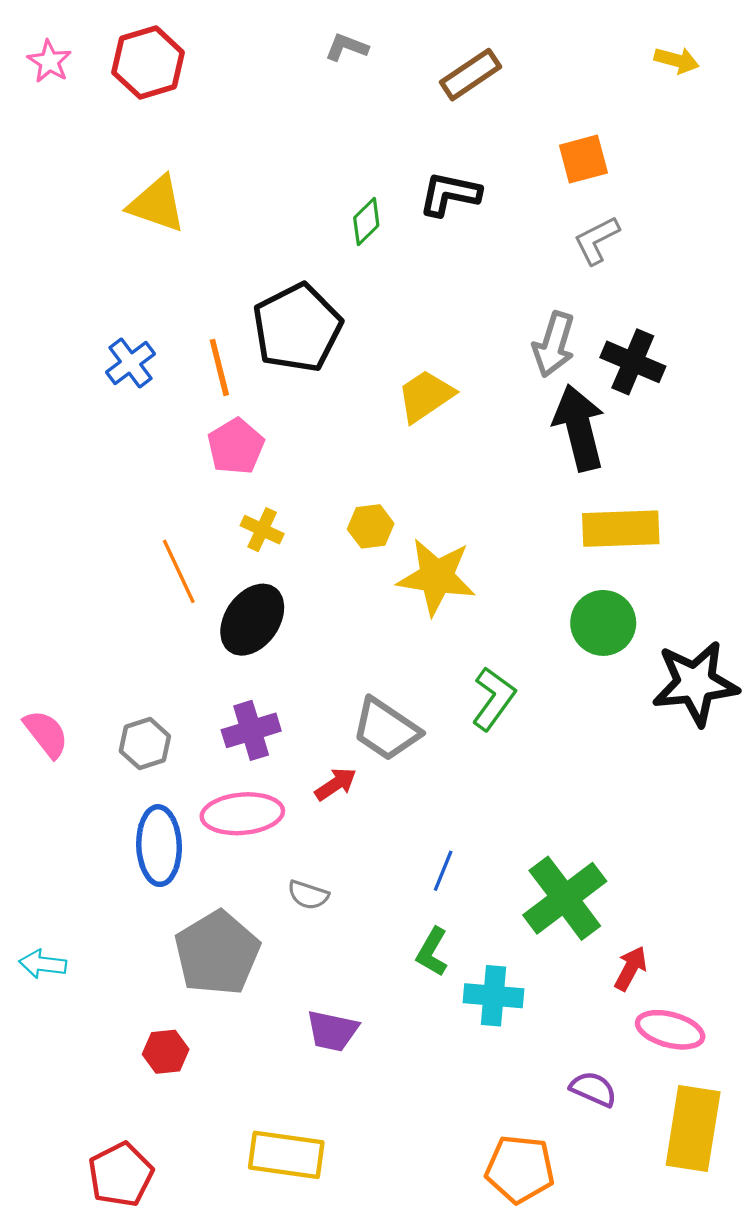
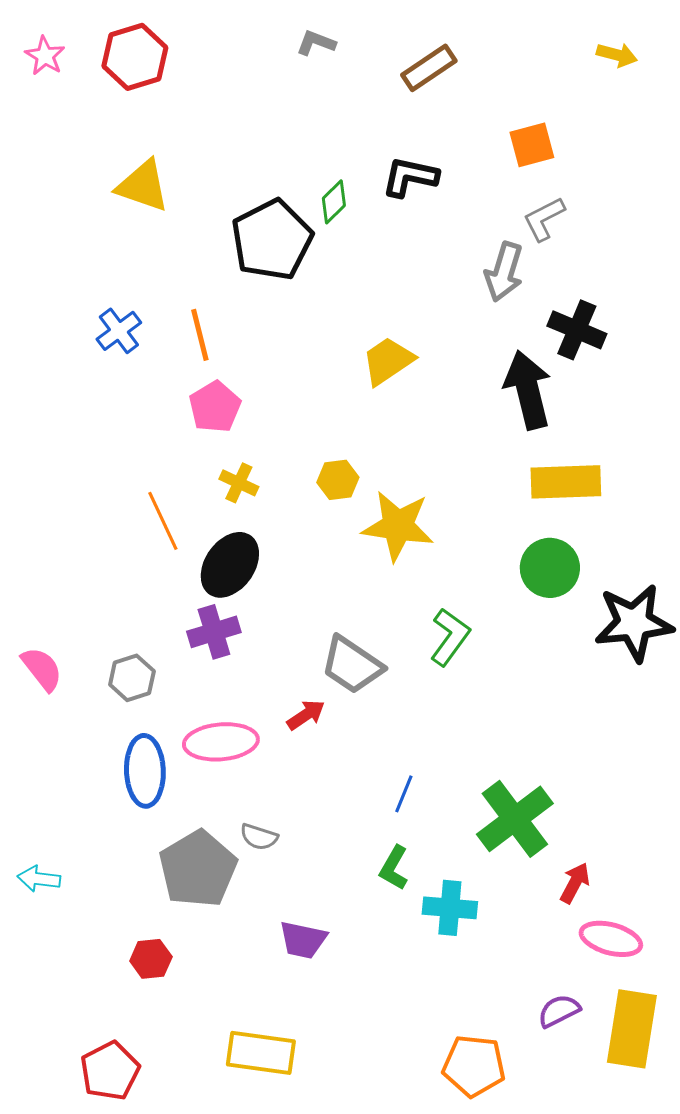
black pentagon: (297, 328) -> (272, 240), moved
gray arrow: (554, 344) -> (504, 272), moved
purple cross: (251, 730) -> (214, 632), moved
gray semicircle: (308, 895) -> (259, 837), moved
purple semicircle: (593, 1089) -> (559, 1011), moved, turned -51

